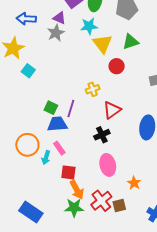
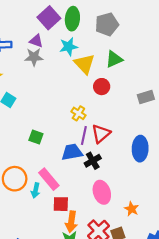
gray star: (56, 33) -> (34, 57), turned 30
yellow cross: (93, 89) -> (78, 113), turned -32
purple line: (71, 108) -> (84, 136), moved
blue trapezoid: (57, 124) -> (72, 152), moved
pink rectangle: (59, 148) -> (49, 179), size x1.5
orange arrow: (77, 190) -> (71, 222), turned 42

